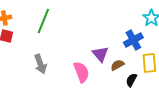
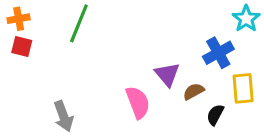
gray arrow: (40, 64) -> (63, 116), moved

